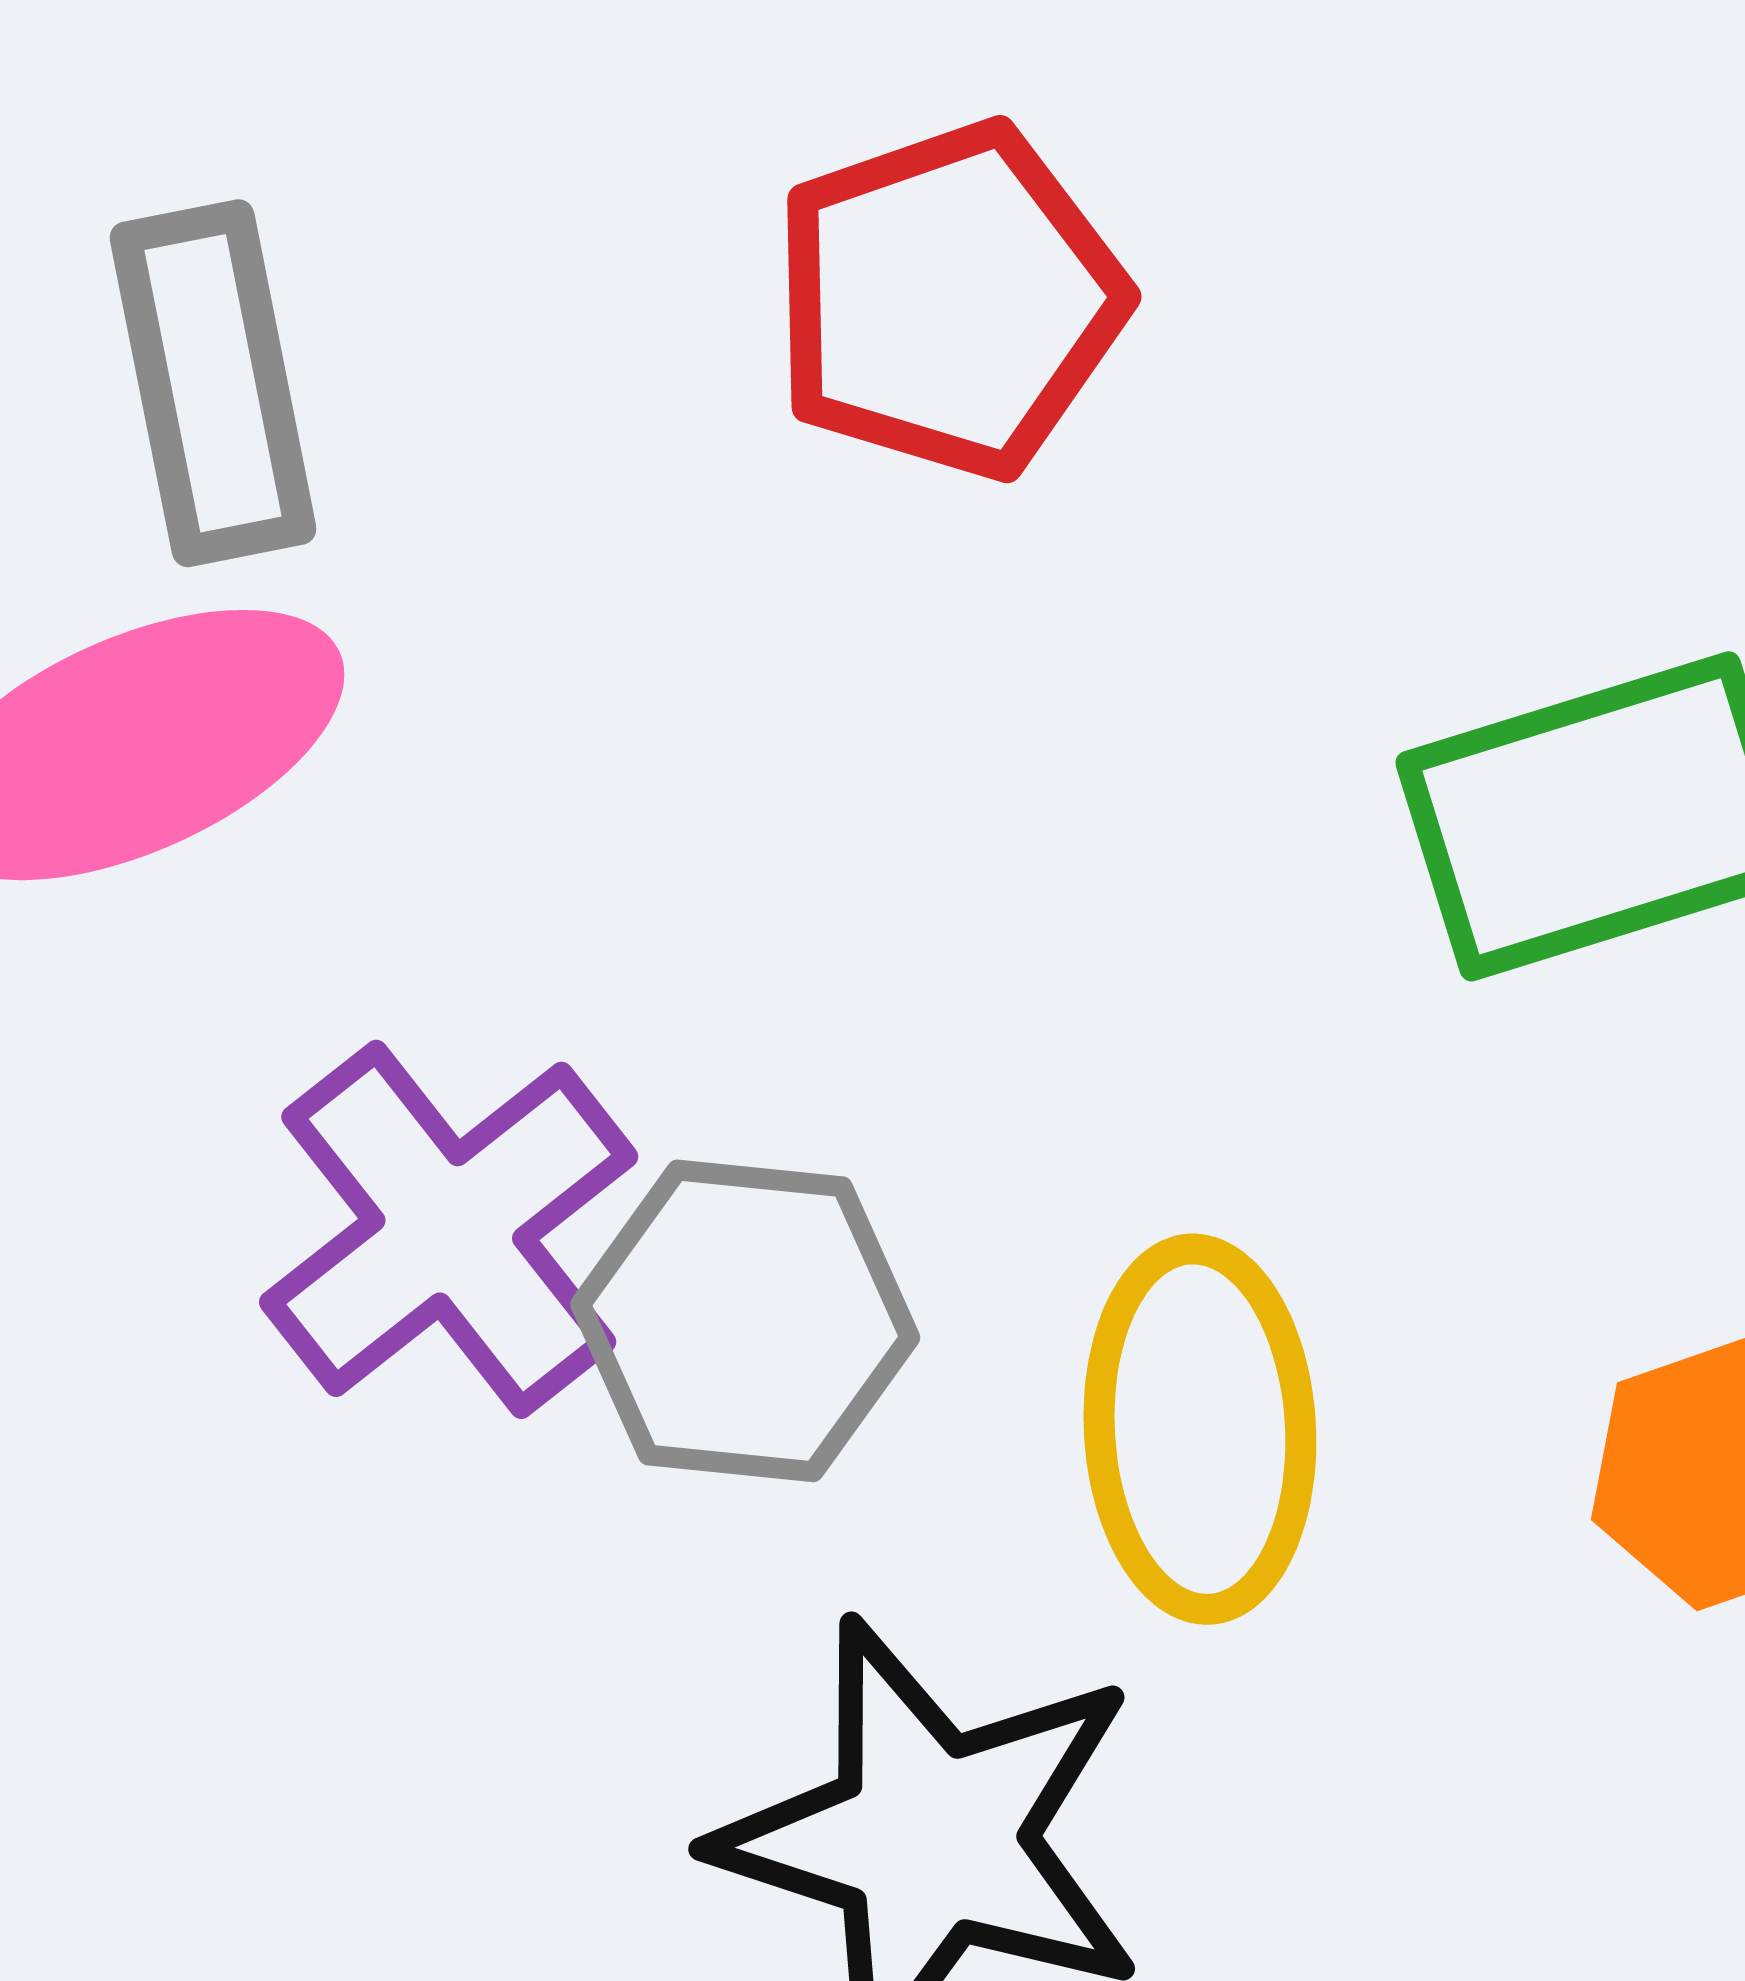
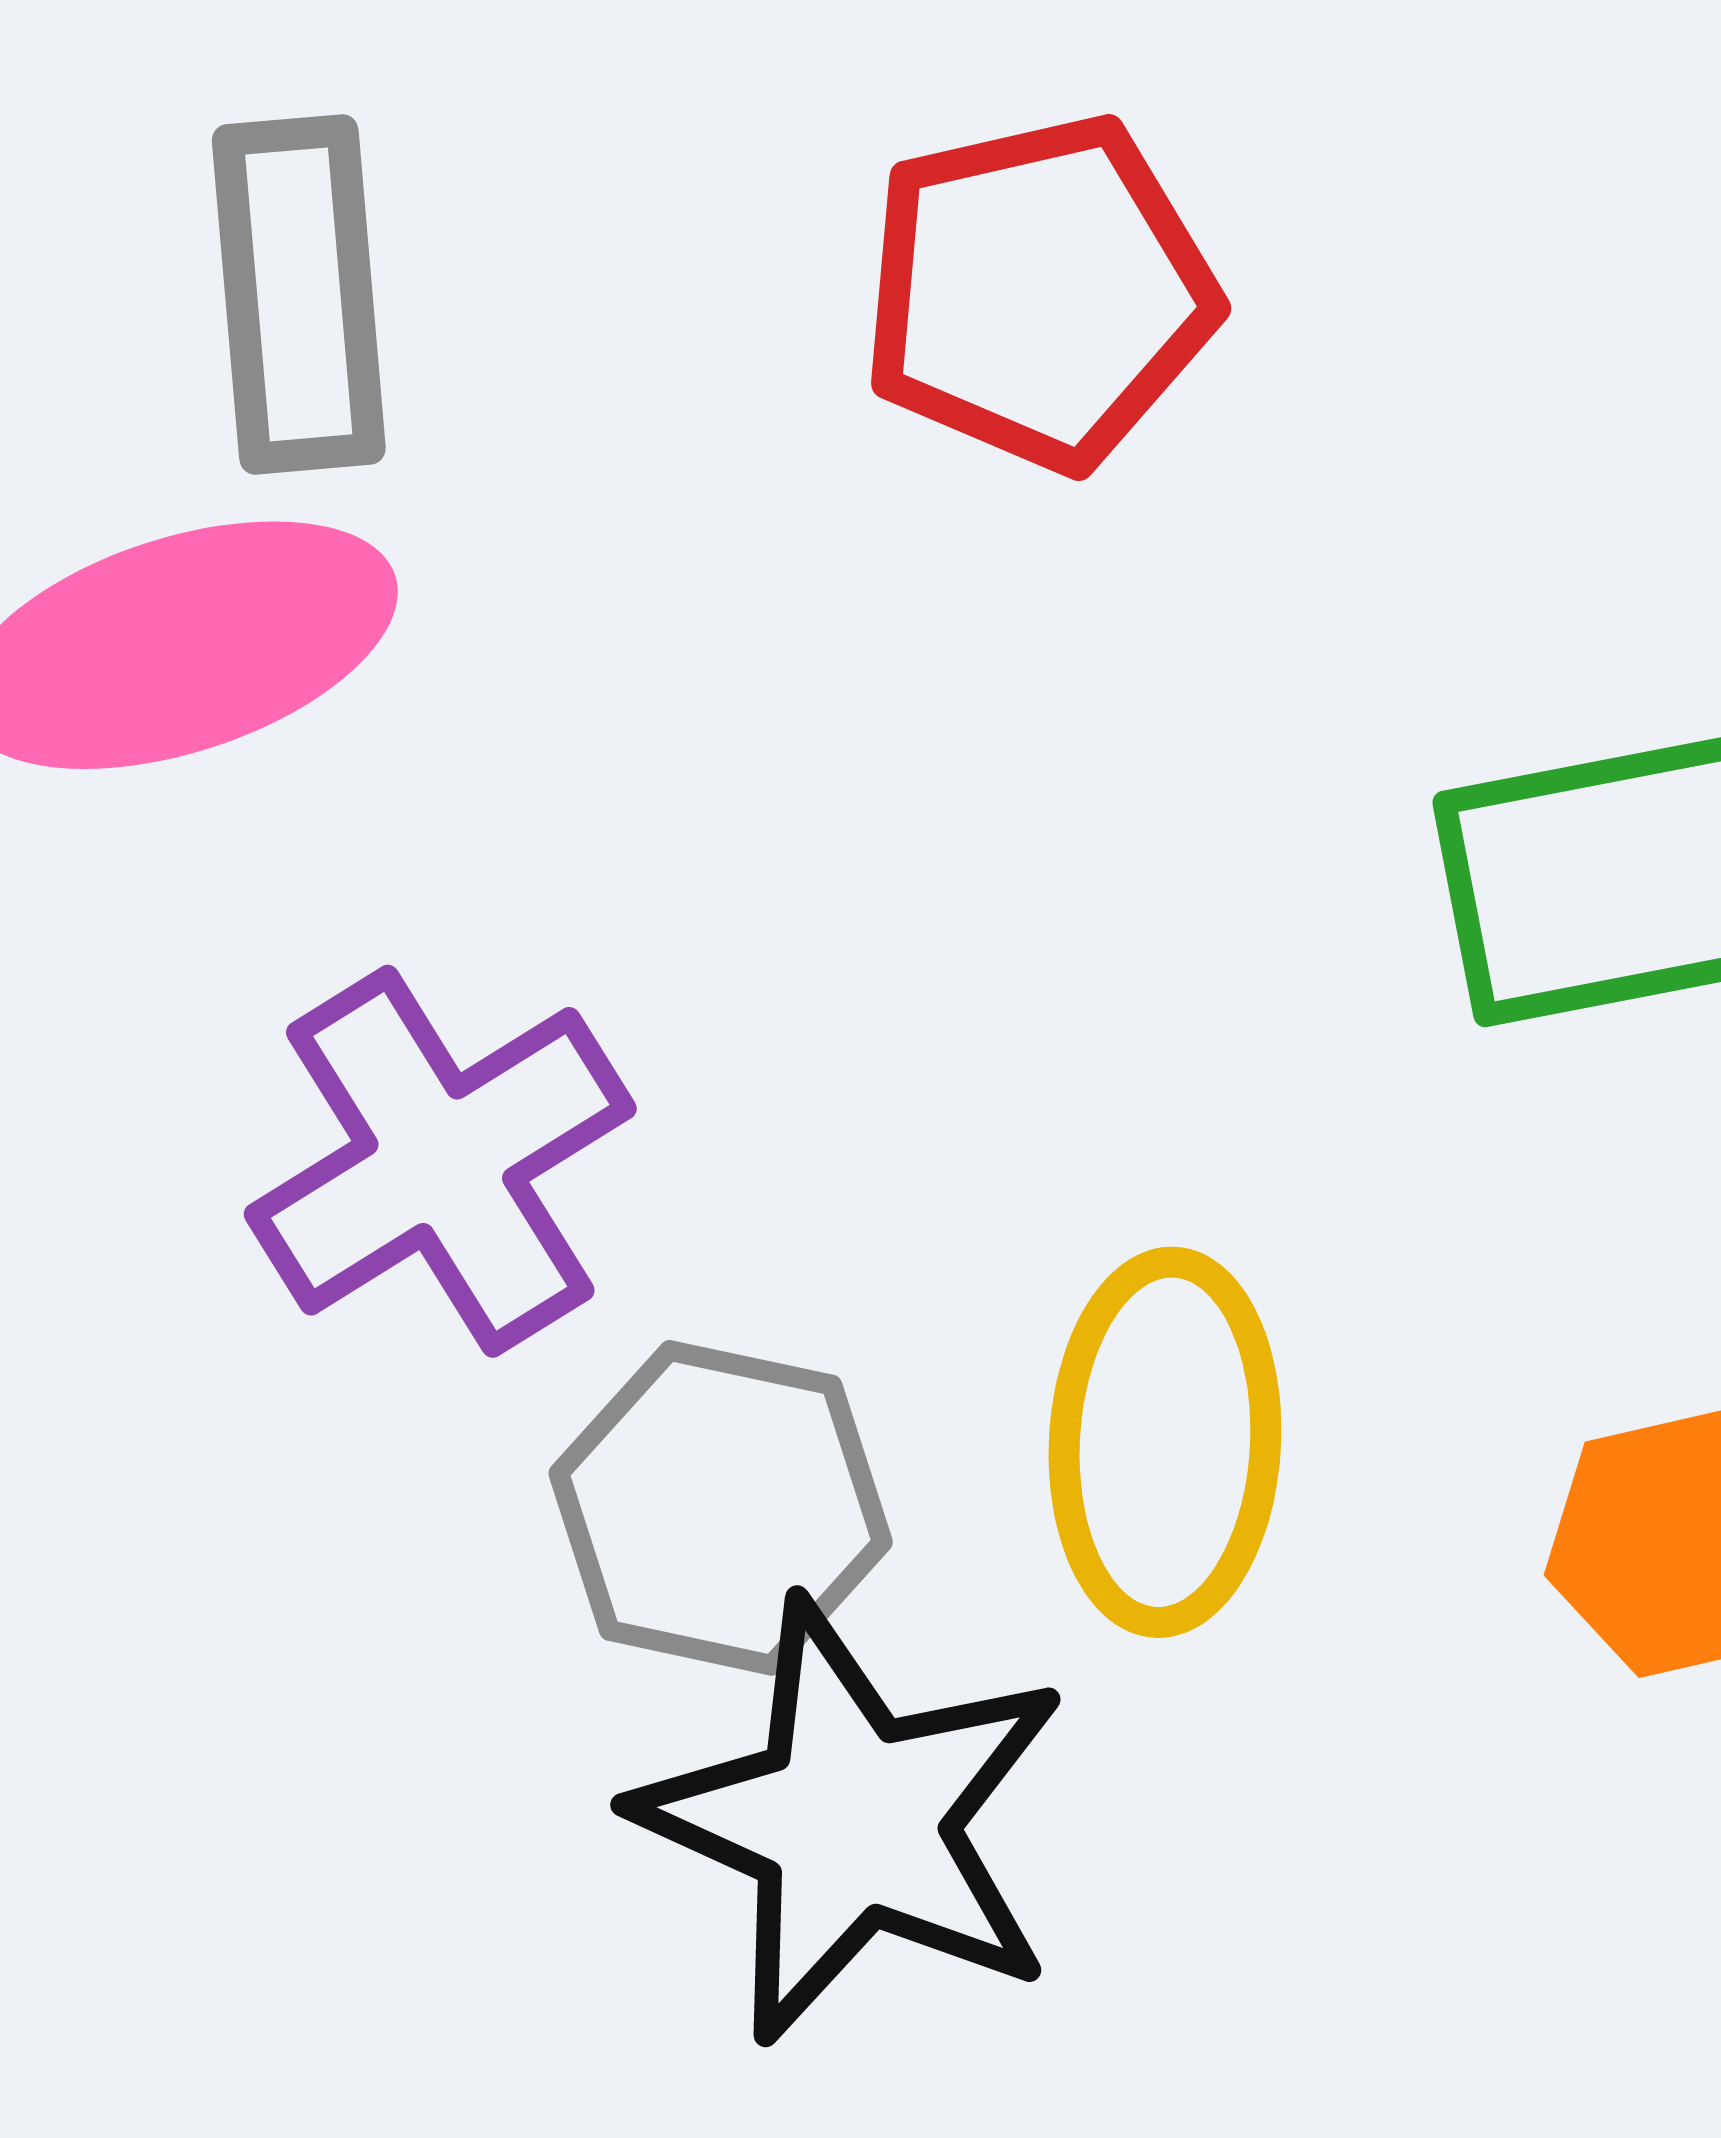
gray hexagon: (745, 1321) -> (721, 1508), moved

